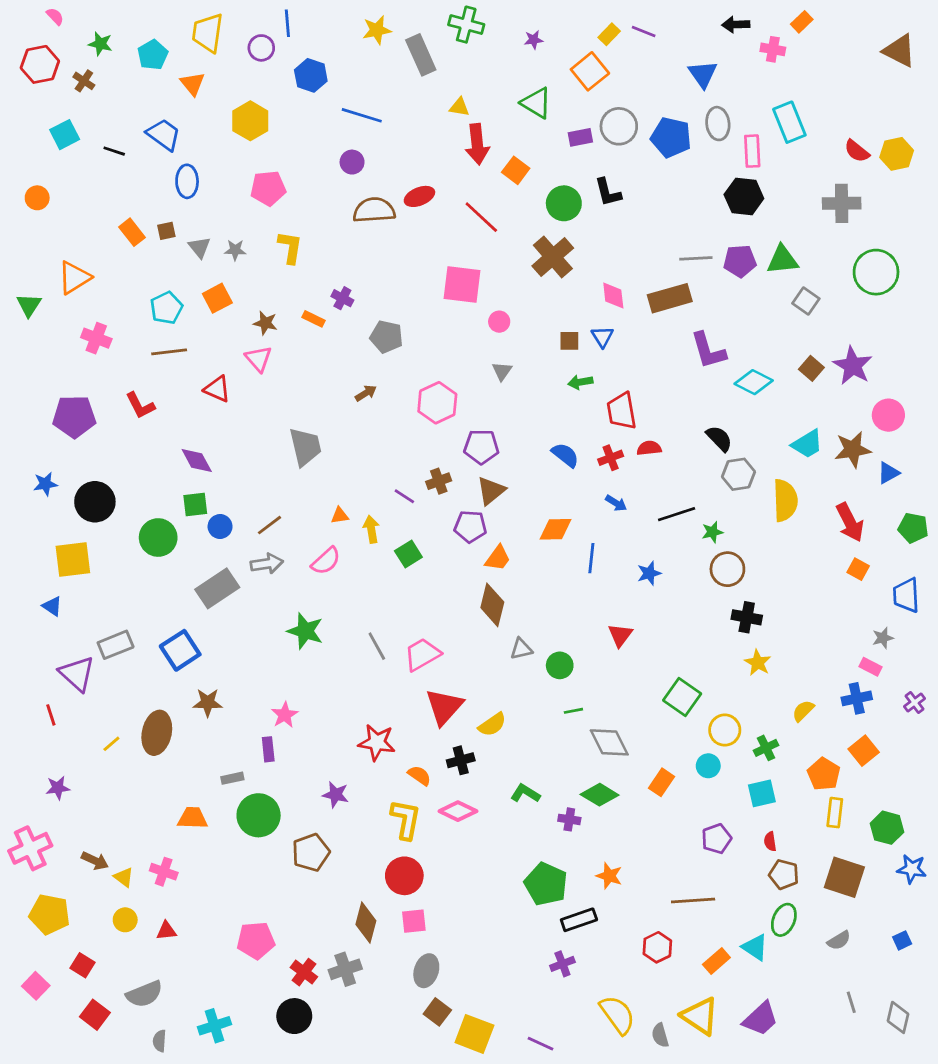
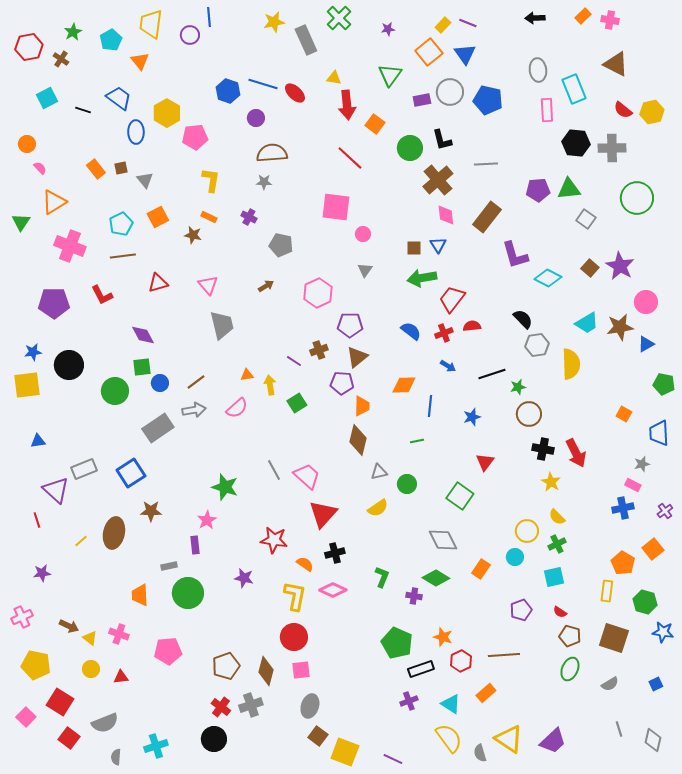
pink semicircle: (55, 16) -> (40, 168), moved
green cross: (466, 25) -> (339, 18), turned 30
green star: (100, 44) -> (73, 32), turned 30
pink cross: (773, 49) -> (610, 20), moved
brown triangle: (899, 51) -> (616, 64), moved
blue triangle: (703, 74) -> (465, 54), moved
blue hexagon: (311, 75) -> (228, 91), moved
green triangle: (536, 103) -> (390, 75), turned 35
yellow hexagon: (250, 121) -> (167, 113), moved
gray ellipse: (718, 124) -> (538, 70), moved
red ellipse: (419, 196) -> (295, 93), moved, turned 65
black hexagon: (744, 196) -> (576, 143), moved
gray star: (235, 250) -> (264, 182), moved
brown cross: (553, 257) -> (438, 180), moved
gray line: (696, 258) -> (486, 164), moved
brown rectangle: (670, 298) -> (487, 217), turned -36
orange rectangle: (314, 319) -> (209, 217), moved
pink cross: (96, 338) -> (70, 246), size x1.4
pink triangle: (259, 359) -> (208, 285), moved
green arrow: (580, 382) -> (422, 278), size x1.6
red triangle: (217, 389) -> (158, 283), turned -40
red trapezoid: (622, 411) -> (452, 299), turned 48
red arrow: (850, 522) -> (576, 453), moved
orange trapezoid: (498, 558) -> (362, 406), turned -35
yellow square: (73, 560) -> (27, 385), moved
blue triangle: (52, 606) -> (38, 441), turned -42
green star: (305, 631) -> (225, 487), moved
red triangle: (620, 635) -> (485, 462), moved
pink trapezoid: (422, 654) -> (307, 476), turned 72
green square: (682, 697) -> (460, 496), moved
green line: (573, 711) -> (417, 441), moved
yellow semicircle: (803, 711) -> (557, 517), moved, turned -90
yellow semicircle: (492, 725) -> (378, 508), moved
orange square: (864, 751) -> (653, 549), moved
orange pentagon: (824, 774) -> (623, 563), moved
green L-shape: (525, 793) -> (382, 577), turned 80
orange trapezoid: (193, 818) -> (140, 595), turned -95
red semicircle: (770, 841) -> (560, 612), turned -48
pink cross: (30, 848) -> (22, 617), size x0.7
brown pentagon: (311, 852) -> (226, 666), moved
pink pentagon: (256, 940) -> (168, 651), moved
red hexagon: (657, 947) -> (461, 661), moved
cyan triangle: (755, 947) -> (451, 704), moved
orange rectangle: (716, 961) -> (486, 693), moved
red square: (83, 965) -> (60, 702), size x1.5

